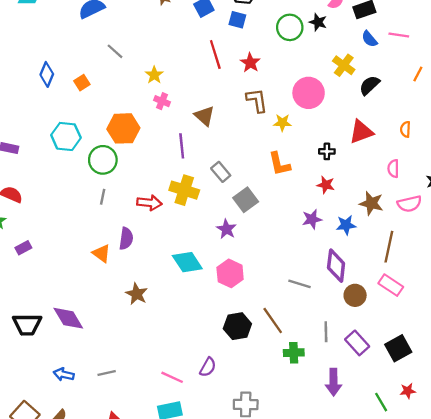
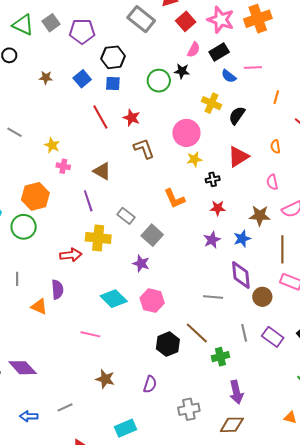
yellow star: (282, 123) -> (194, 159), moved
gray line: (103, 197) -> (17, 279), moved
brown star: (137, 294) -> (105, 379), moved
pink line: (172, 377) -> (90, 334), moved
purple arrow: (333, 382) -> (236, 392), moved

